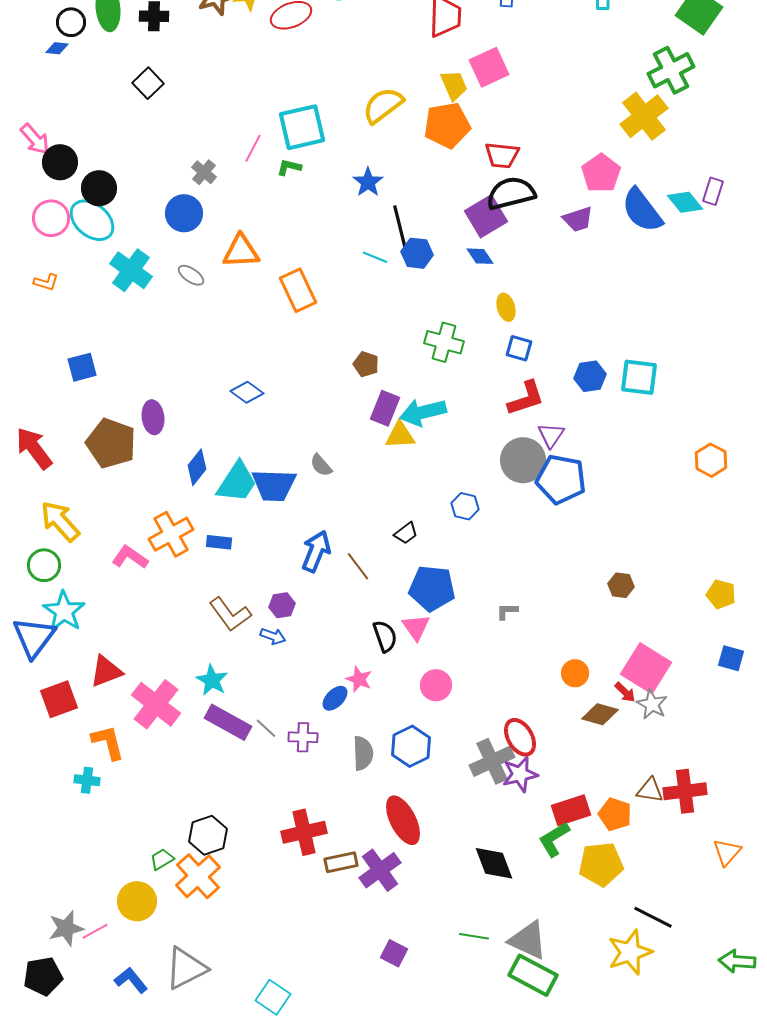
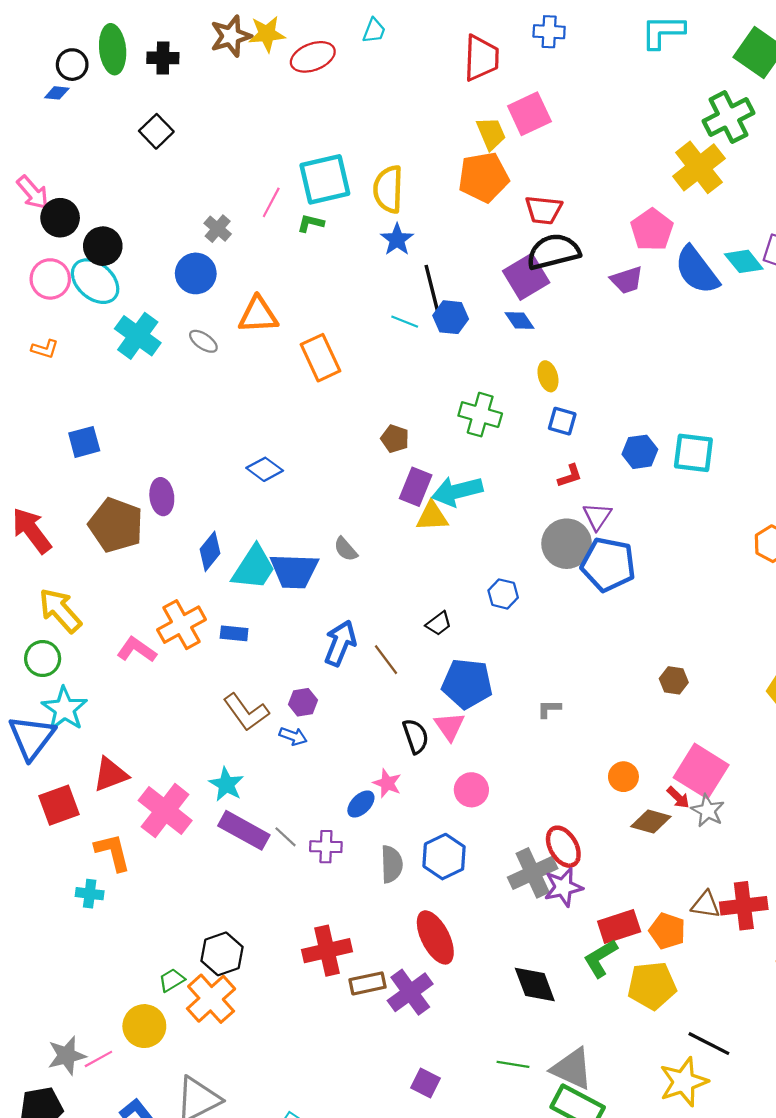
yellow semicircle: (383, 105) -> (388, 189), moved, turned -51
red L-shape: (526, 398) -> (570, 476), size x0.6

